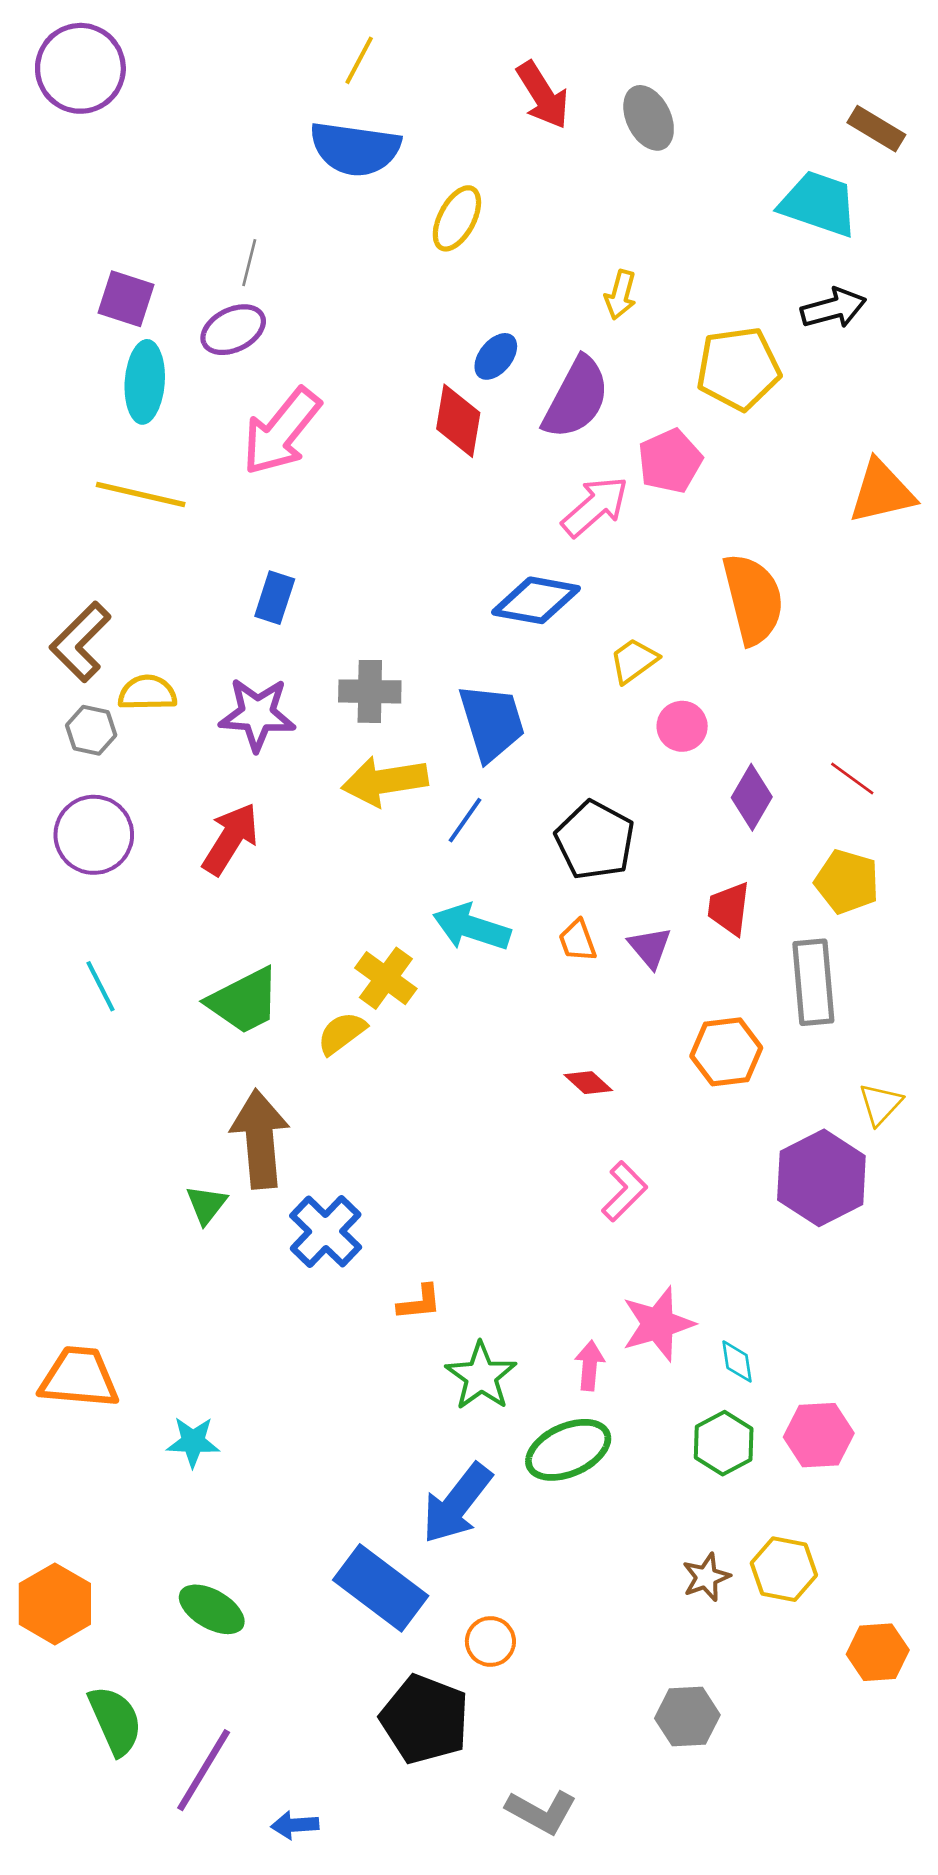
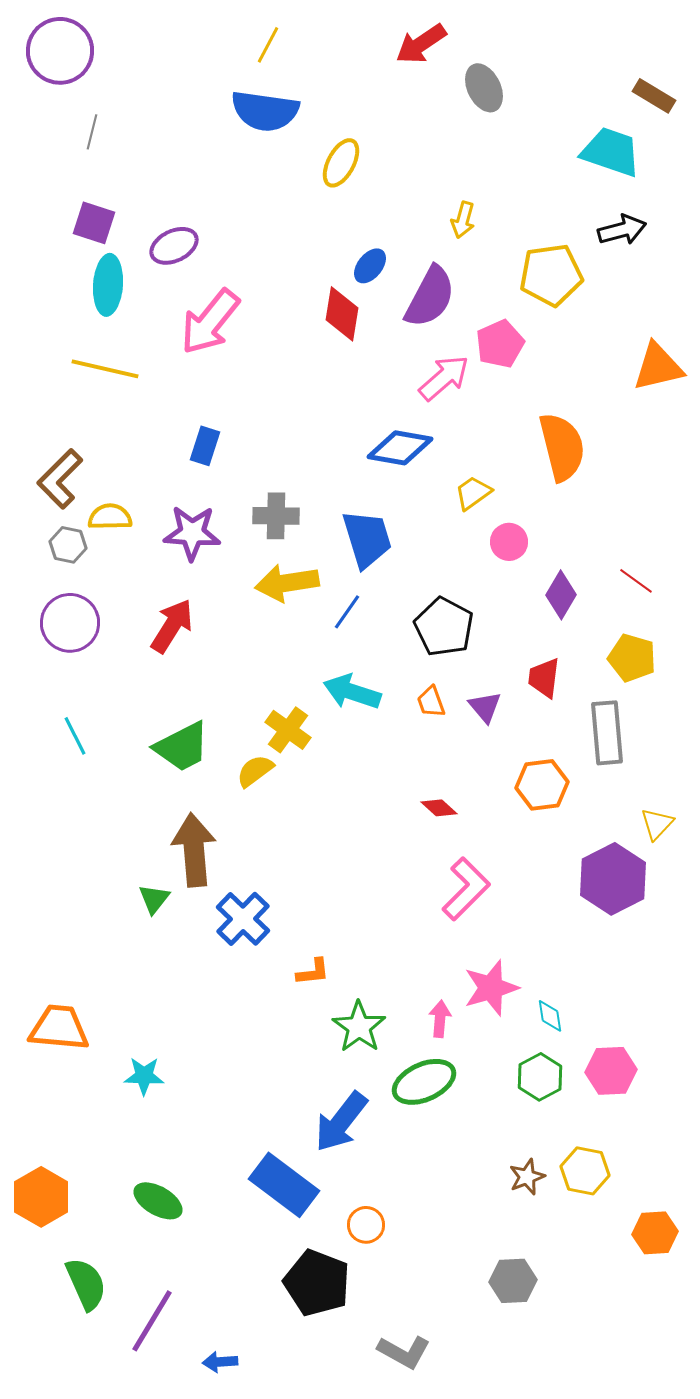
red arrow: (543, 95) -> (421, 44), moved, turned 88
gray line: (249, 263) -> (92, 132), moved
pink L-shape: (624, 1191) -> (466, 889), size x1.4

